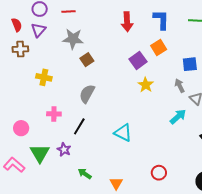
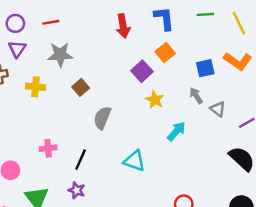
brown square: (87, 60) -> (81, 87), moved
yellow cross: (44, 77) -> (35, 87), moved
gray semicircle: (87, 94) -> (102, 118), moved
cyan arrow: (178, 117) -> (176, 131), moved
purple star: (64, 150) -> (77, 190), moved

